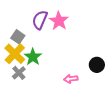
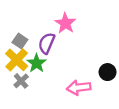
purple semicircle: (40, 20) -> (47, 43), moved
pink arrow: (71, 79) -> (79, 88), size x1.5

